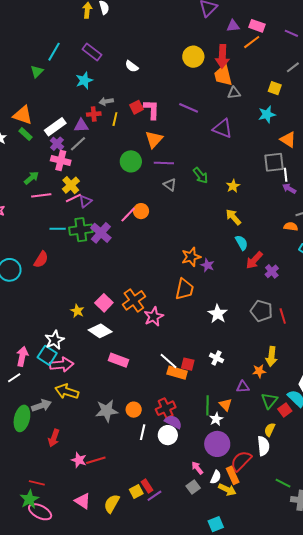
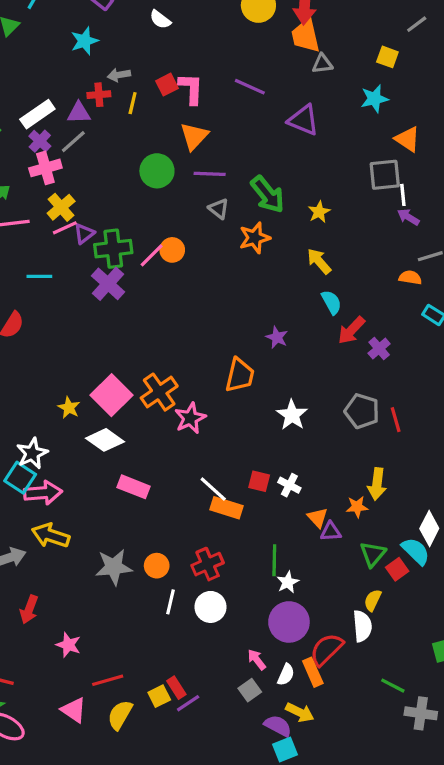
pink cross: (61, 161) -> (45, 168), turned -30
green arrow: (201, 175) -> (268, 194), size x1.4
green cross: (81, 230) -> (113, 249), moved
orange star: (191, 257) -> (255, 238), moved
pink square: (104, 303) -> (111, 395), size x1.4
red square: (188, 364) -> (259, 481), moved
orange triangle: (226, 405) -> (318, 518), moved
purple semicircle: (173, 422) -> (278, 726), moved
red line: (96, 460) -> (108, 680), moved
yellow arrow: (227, 490) -> (300, 712), moved

